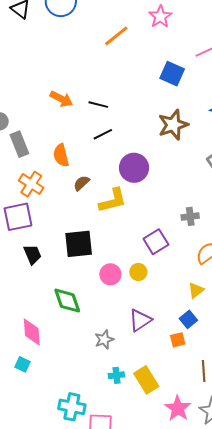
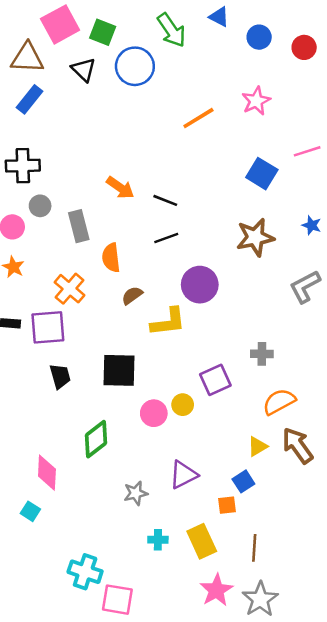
gray rectangle: (19, 144) -> (79, 226), moved
yellow circle: (138, 272) -> (183, 405), moved
green diamond: (67, 301) -> (96, 439), turned 64
cyan cross: (116, 375) -> (158, 540), moved
yellow rectangle: (146, 380) -> (202, 541), moved

